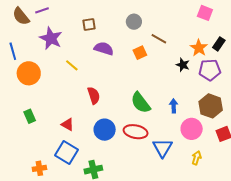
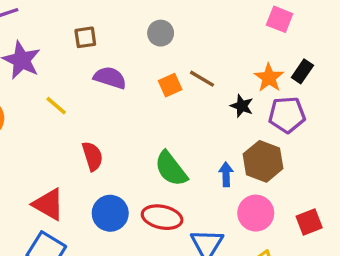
brown line: (159, 39) -> (202, 79), moved
brown hexagon: (211, 106) -> (263, 161), moved
red triangle: (68, 124) -> (48, 204), size x1.5

